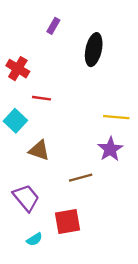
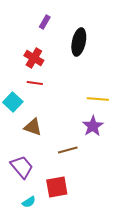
red cross: (18, 69) -> (34, 58), moved

